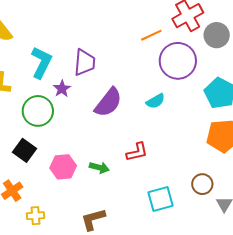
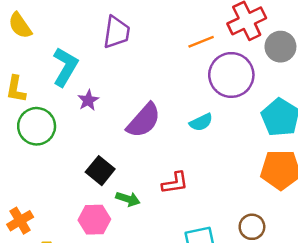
purple trapezoid: (85, 62) -> (117, 32), moved
green circle: (38, 111) -> (37, 126), moved
black square: (24, 150) -> (100, 171), moved
pink hexagon: (63, 167) -> (94, 220), moved

